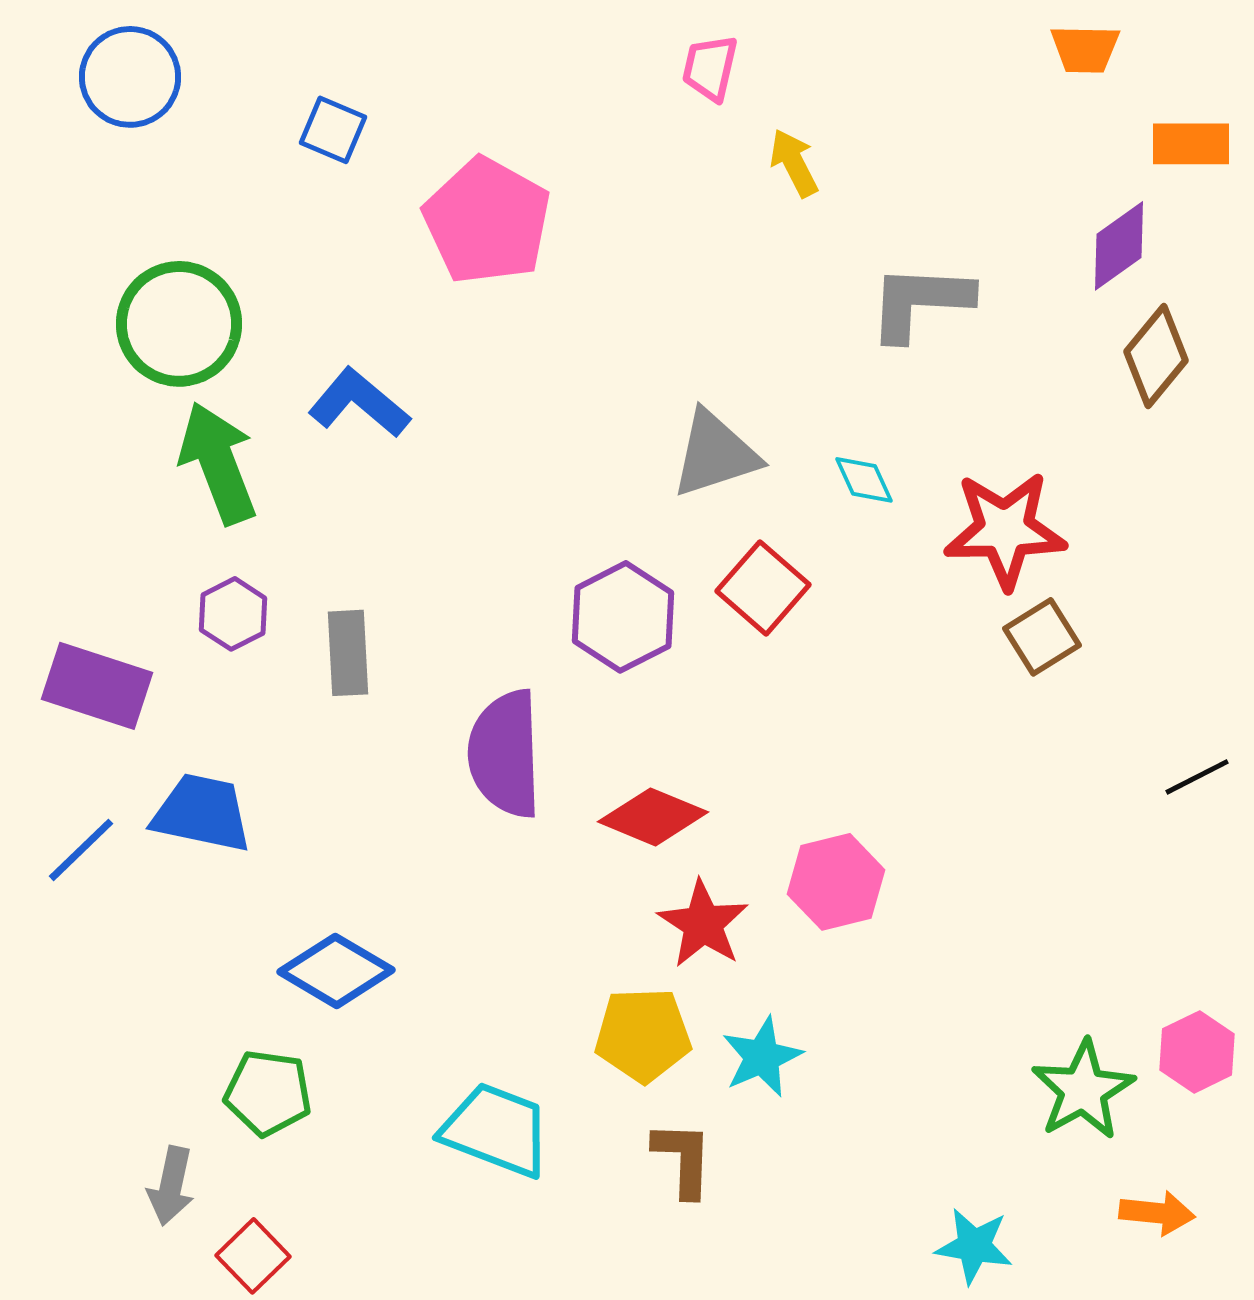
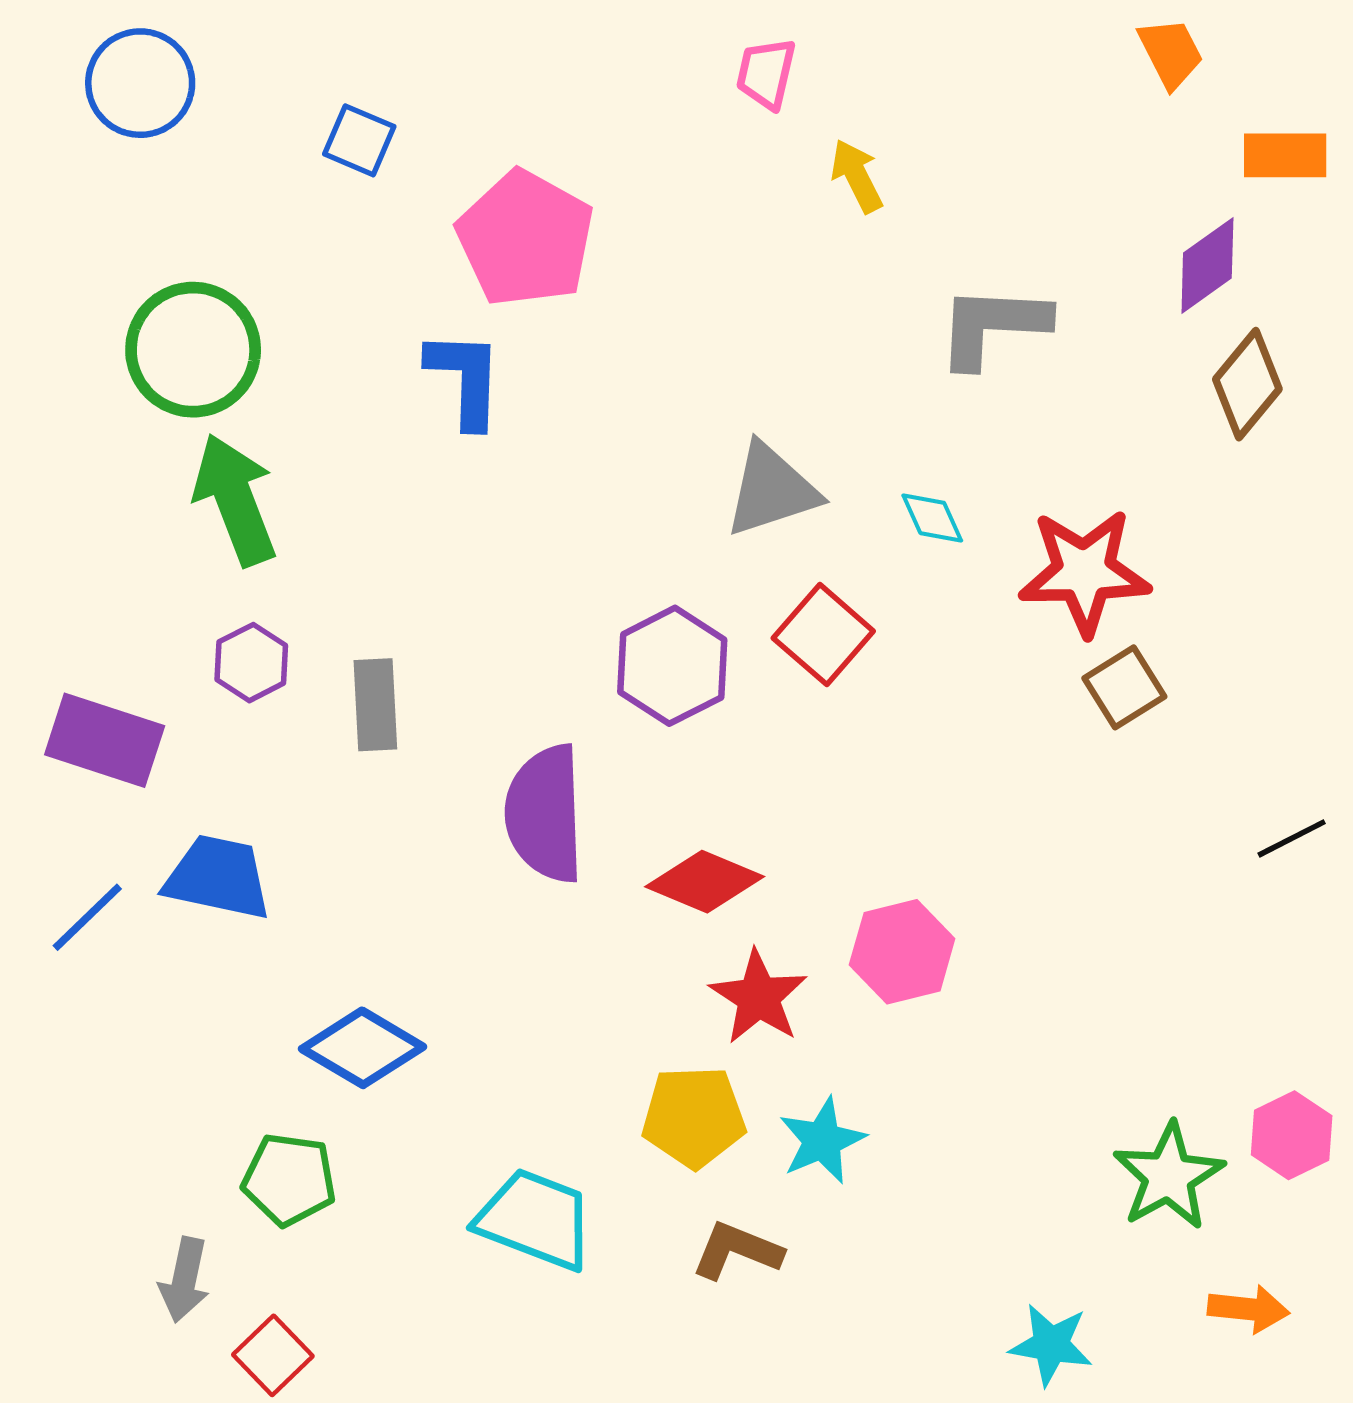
orange trapezoid: (1085, 49) -> (1171, 53), turned -118
blue L-shape: (359, 403) -> (465, 379), moved, turned 52
brown L-shape: (683, 1159) -> (737, 1251), turned -70

